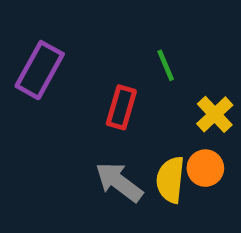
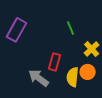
red rectangle: (121, 107) -> (55, 62), moved
gray arrow: (119, 182) -> (39, 78), moved

